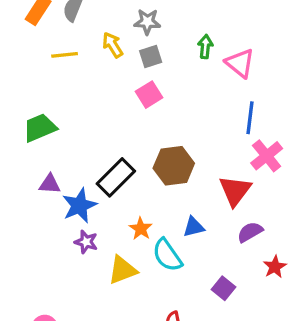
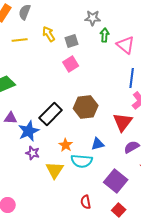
gray star: (147, 22) -> (93, 18), moved
cyan semicircle: (167, 255) -> (82, 161), turned -50
yellow triangle: (123, 270) -> (55, 170), turned -36
purple square: (223, 288) -> (116, 181), size x1.6

